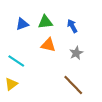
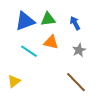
blue triangle: (22, 24) -> (25, 21), size x1.5
cyan line: (16, 61) -> (29, 51), moved

